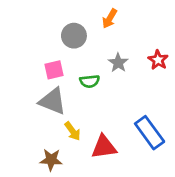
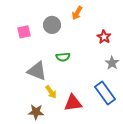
red star: (158, 60) -> (104, 37), moved
gray star: (118, 63) -> (112, 63), moved
pink square: (54, 70) -> (24, 32), moved

